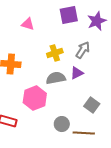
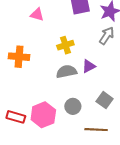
gray arrow: (83, 50) -> (107, 36), moved
pink hexagon: (35, 98) -> (43, 115), moved
gray circle: (62, 124) -> (73, 106), moved

